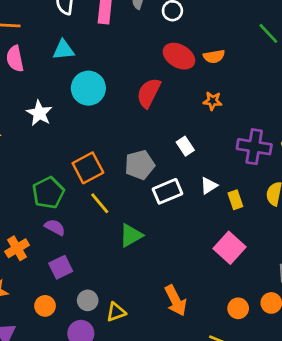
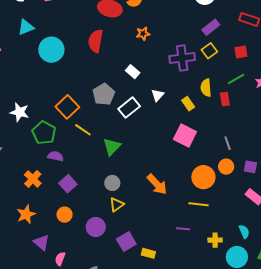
white star: (39, 113) -> (20, 112), moved
yellow rectangle: (235, 200) -> (188, 104), moved
gray circle: (88, 300) -> (112, 183), moved
orange circle: (238, 308) -> (203, 177), size x1.5

